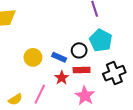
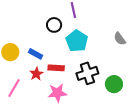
black circle: (79, 50) -> (54, 25), moved
pink star: (85, 96) -> (57, 93), turned 30

